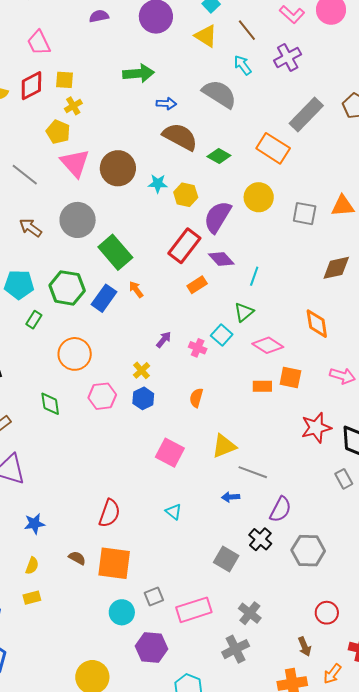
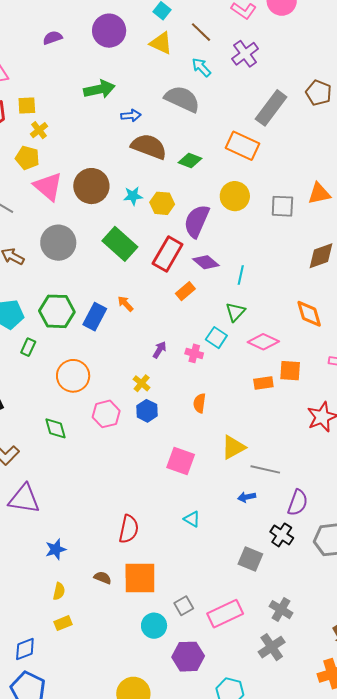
green rectangle: (115, 252) -> (120, 244), moved

